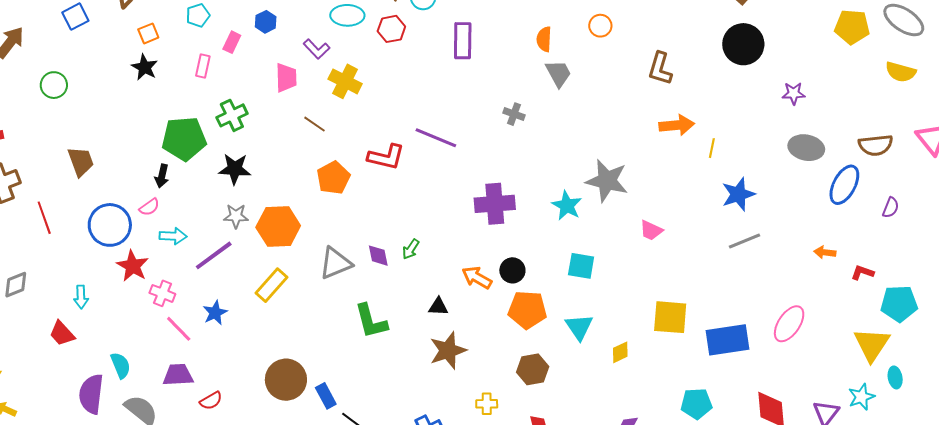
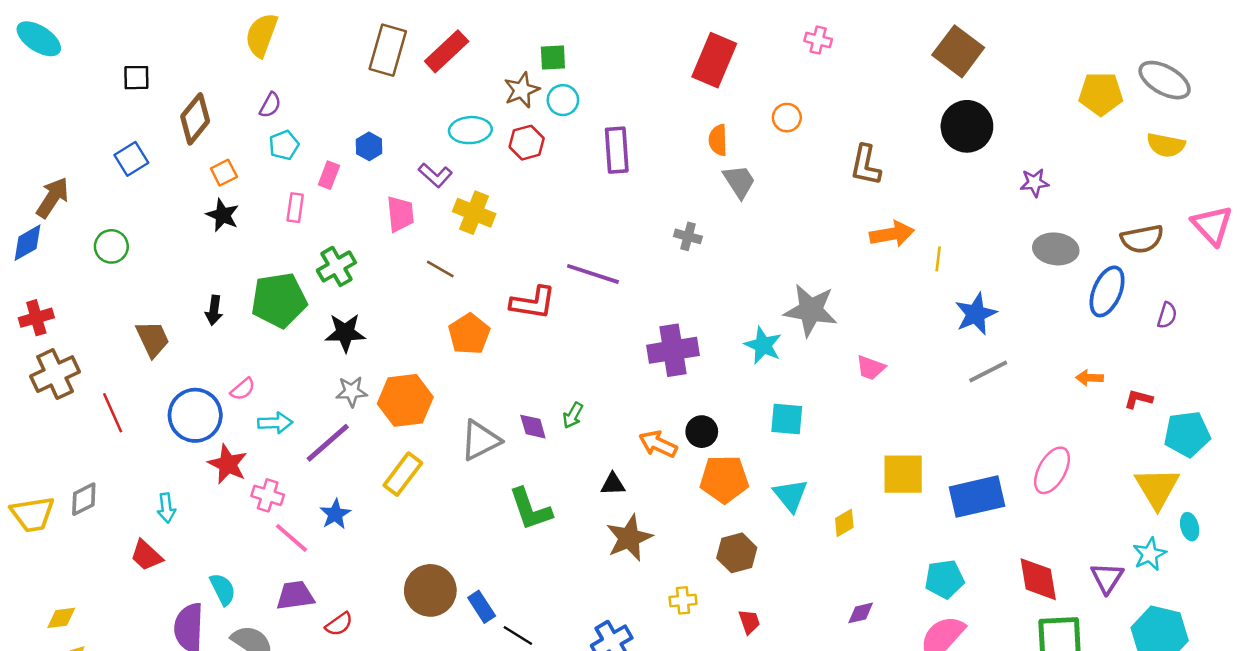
black arrow: (162, 176) -> (214, 310), moved

